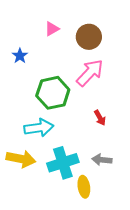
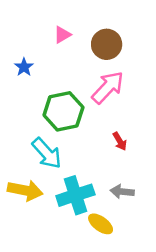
cyan arrow: (39, 128) -> (47, 153), turned 56
yellow ellipse: (84, 187) -> (101, 224), turned -45

